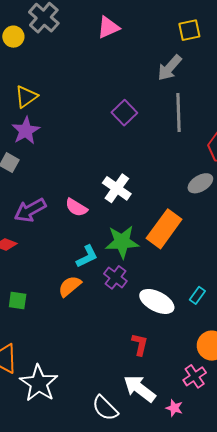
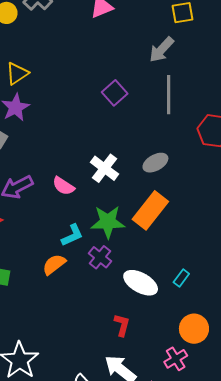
gray ellipse: (200, 183) -> (155, 163), moved

